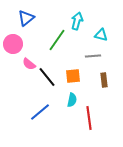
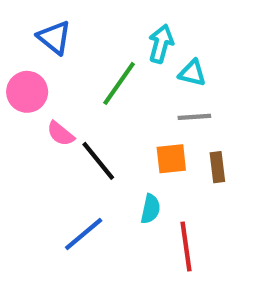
blue triangle: (26, 18) -> (54, 37), turned -42
cyan triangle: (101, 35) -> (192, 73), moved
orange square: (73, 76) -> (171, 159), moved

